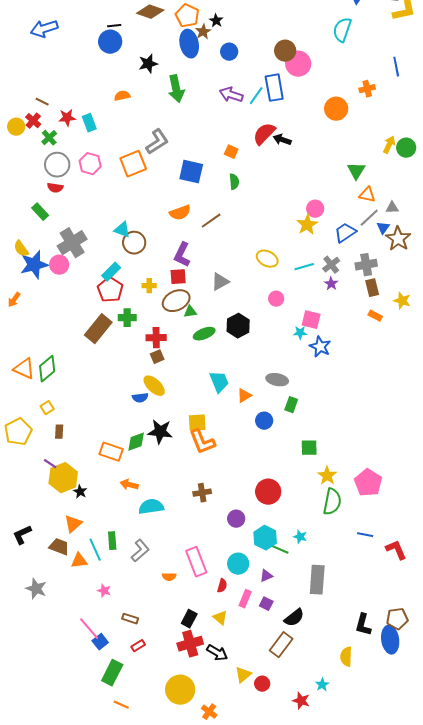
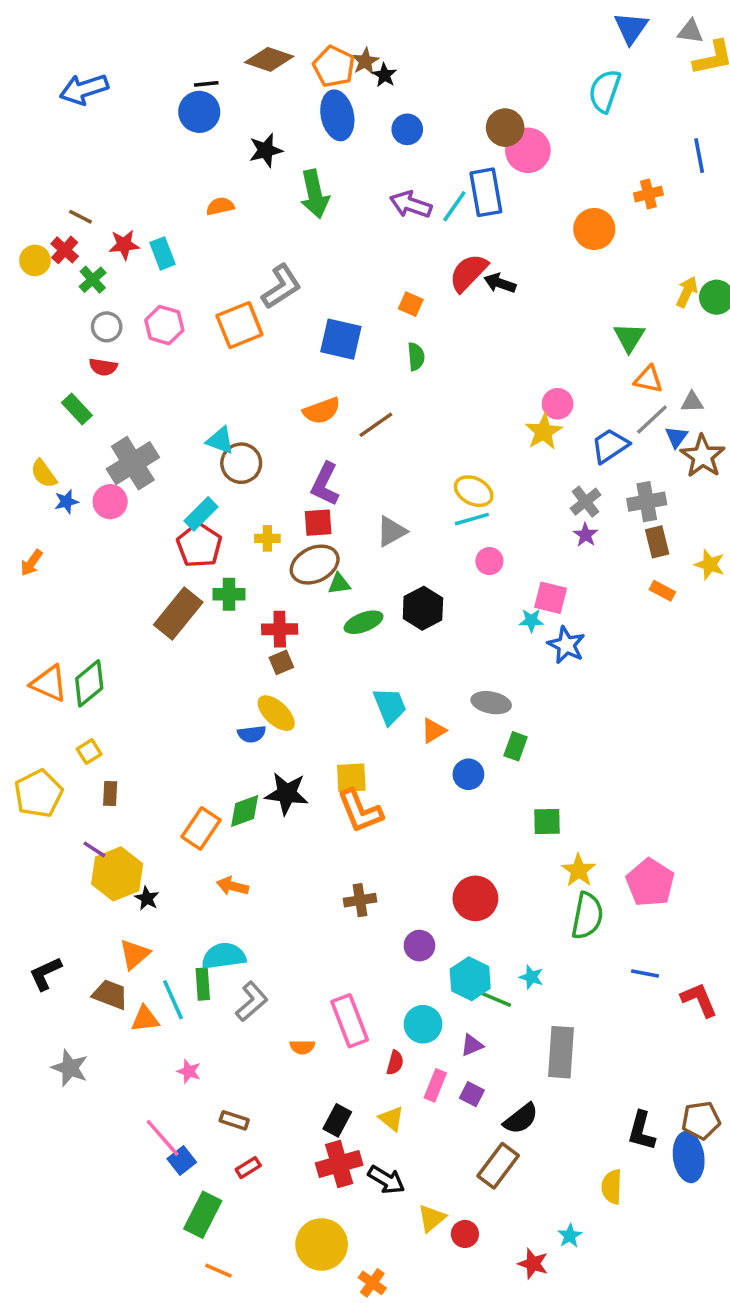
brown star: (203, 32) -> (365, 61), moved
gray circle: (57, 165) -> (107, 327), size x0.7
blue star: (34, 265) -> (66, 502), size x0.5
cyan line: (304, 267) -> (472, 519), moved
orange rectangle: (111, 452) -> (201, 828), turned -75
cyan semicircle: (151, 507) -> (224, 956), moved

